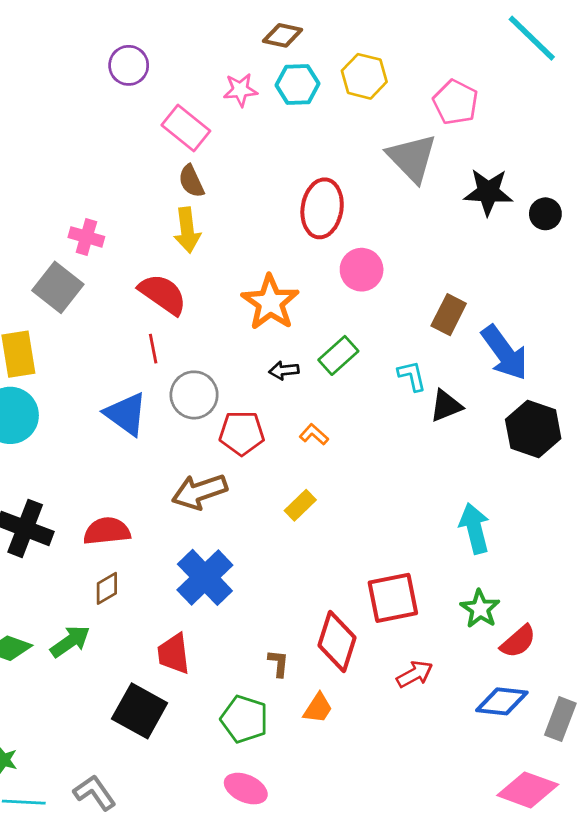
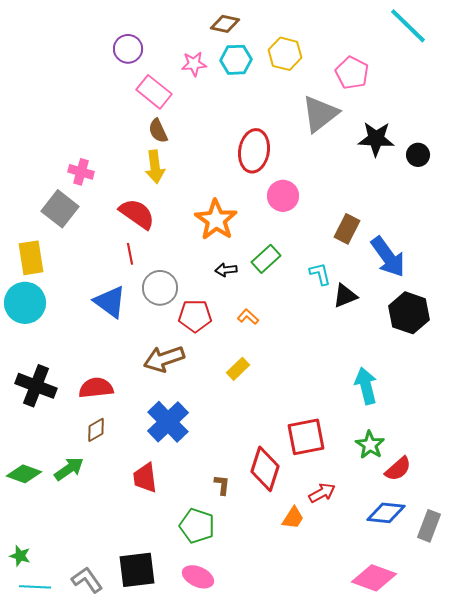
purple circle: (129, 65) -> (128, 49), moved
gray triangle: (412, 158) -> (320, 114), turned 36
orange trapezoid: (318, 708) -> (293, 518), moved
black square: (140, 711) -> (137, 570), moved, turned -36
pink diamond: (528, 790) -> (374, 578), moved

